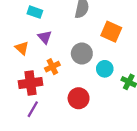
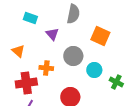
purple triangle: (45, 37) -> (52, 34), moved
orange cross: (52, 67) -> (46, 68), turned 32

